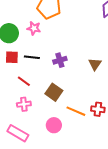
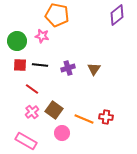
brown triangle: (95, 64) -> (94, 69), moved
brown square: (54, 92) -> (54, 110), moved
pink cross: (24, 104) -> (32, 112), turned -32

